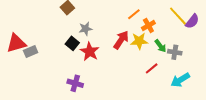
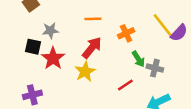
orange line: (134, 14) -> (93, 19), moved, turned 32
yellow star: (139, 41) -> (85, 71), moved, turned -30
black square: (72, 43) -> (33, 47), turned -32
purple cross: (75, 83) -> (32, 95), turned -35

